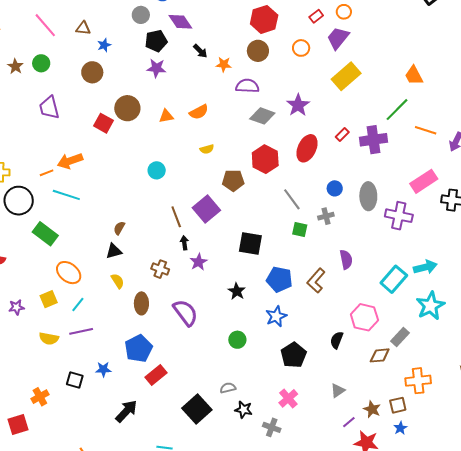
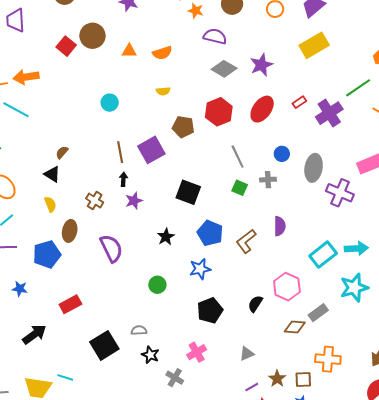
purple cross: (373, 140) -> (329, 113), turned -36
black triangle: (114, 251) -> (52, 174), turned 36
blue pentagon: (139, 348) -> (47, 254), moved

